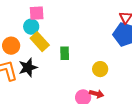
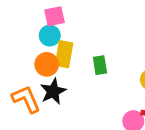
yellow rectangle: (40, 42) -> (64, 54), turned 60
orange circle: (11, 46) -> (47, 64), moved

